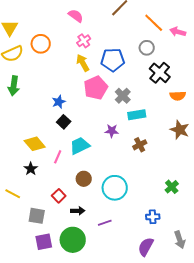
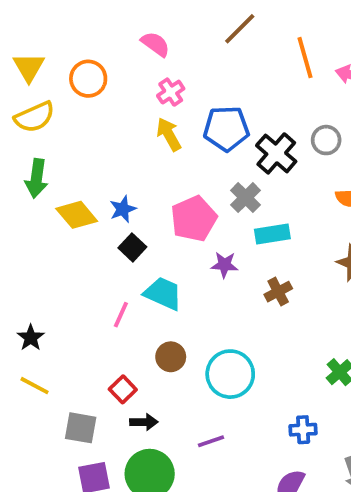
orange line: (154, 23) -> (305, 58), turned 30
orange circle: (41, 44) -> (88, 79), moved
gray circle: (147, 48) -> (326, 140), moved
black cross: (160, 73) -> (276, 153), moved
pink pentagon: (96, 88) -> (194, 219), moved
yellow diamond: (35, 144) -> (77, 215), moved
cyan trapezoid: (80, 146) -> (163, 293), turned 50
black star: (31, 169) -> (31, 338), moved
black arrow: (78, 211) -> (144, 422), moved

